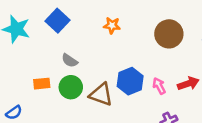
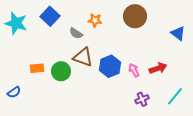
brown circle: (169, 34) -> (135, 16), moved
gray semicircle: (70, 61) -> (76, 33), moved
brown triangle: (101, 94) -> (83, 57), moved

